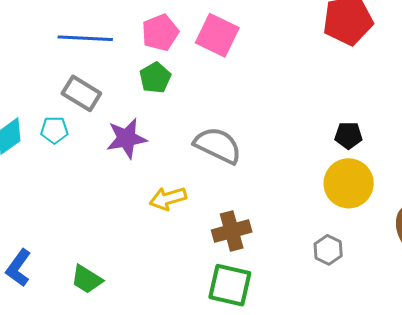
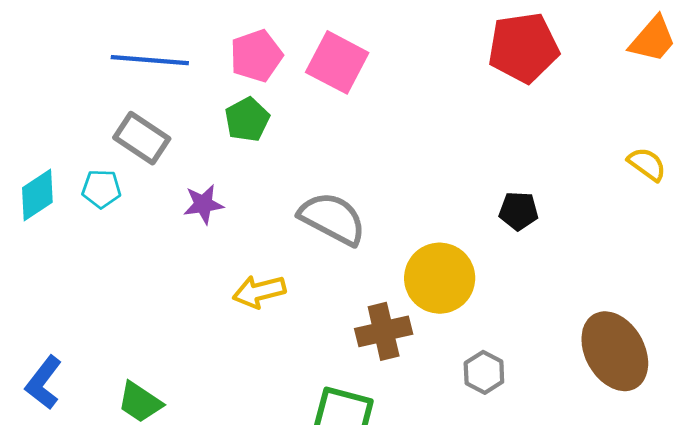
purple star: (127, 138) -> (203, 204), size x0.7
yellow circle: (349, 183) -> (440, 278), moved
brown cross: (232, 231) -> (384, 331), moved

